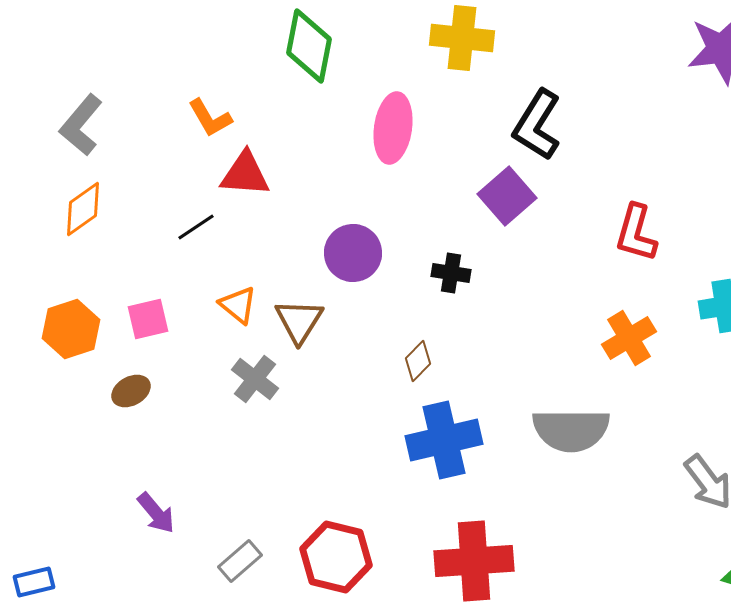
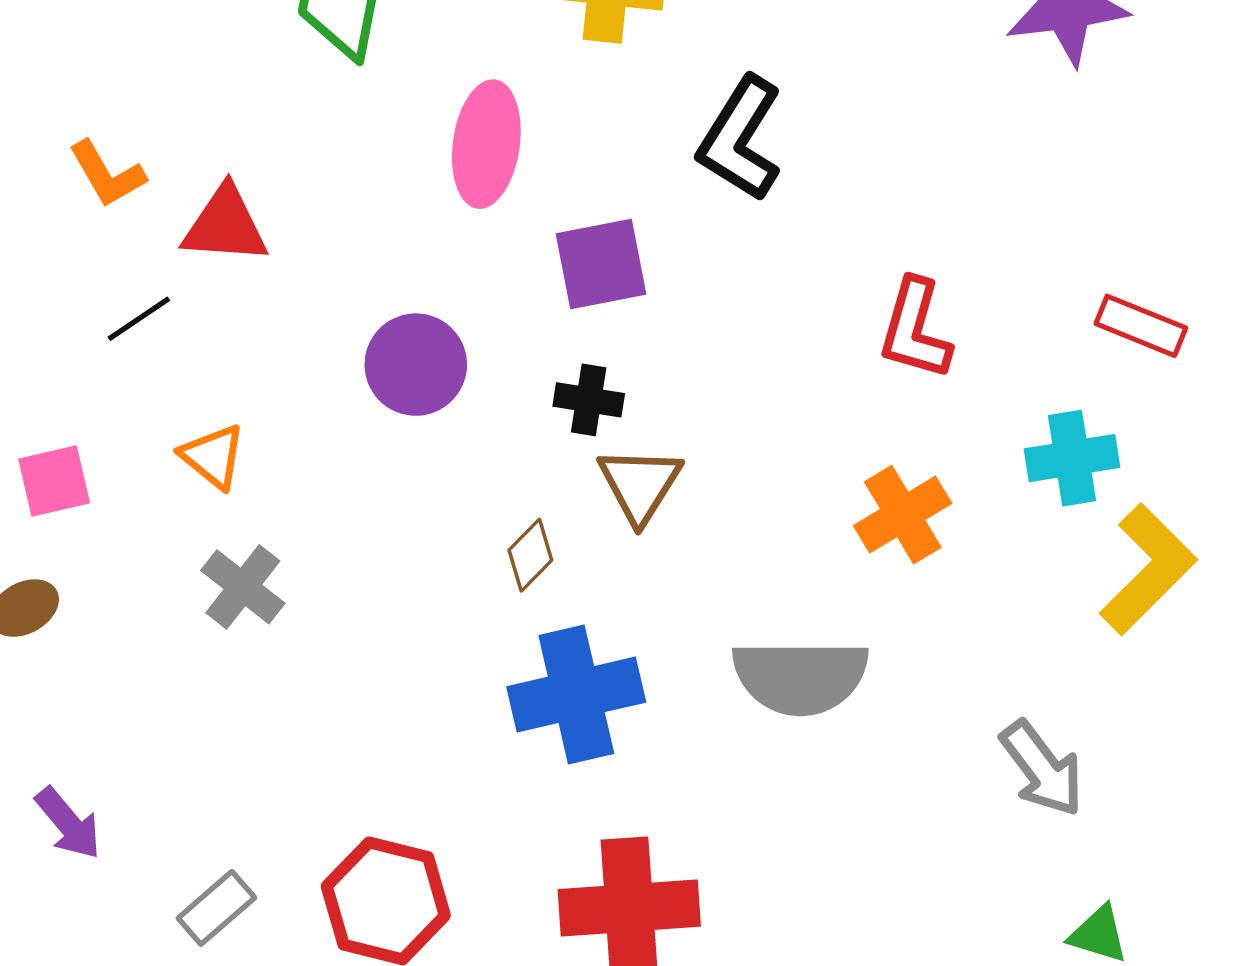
orange L-shape: (210, 118) -> (107, 174), moved
purple square: (507, 196) -> (601, 264), moved, turned 30
brown triangle: (299, 321) -> (640, 485), moved

